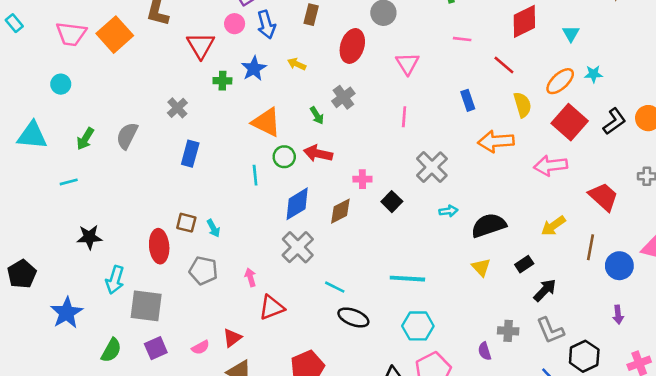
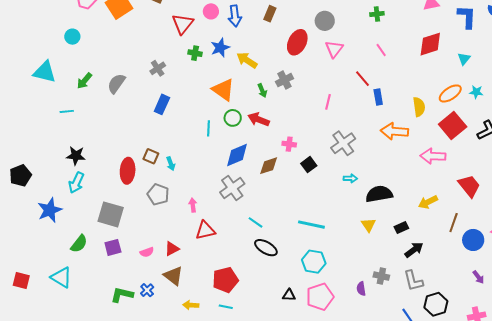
pink line: (462, 39) -> (381, 50), turned 40
yellow arrow: (297, 64) -> (247, 60), moved, size x1.5
pink triangle: (407, 64) -> (334, 49), moved
red line: (504, 65) -> (363, 79), moved
cyan arrow: (115, 280) -> (76, 183), moved
purple arrow: (618, 315) -> (478, 277), moved, turned -40

